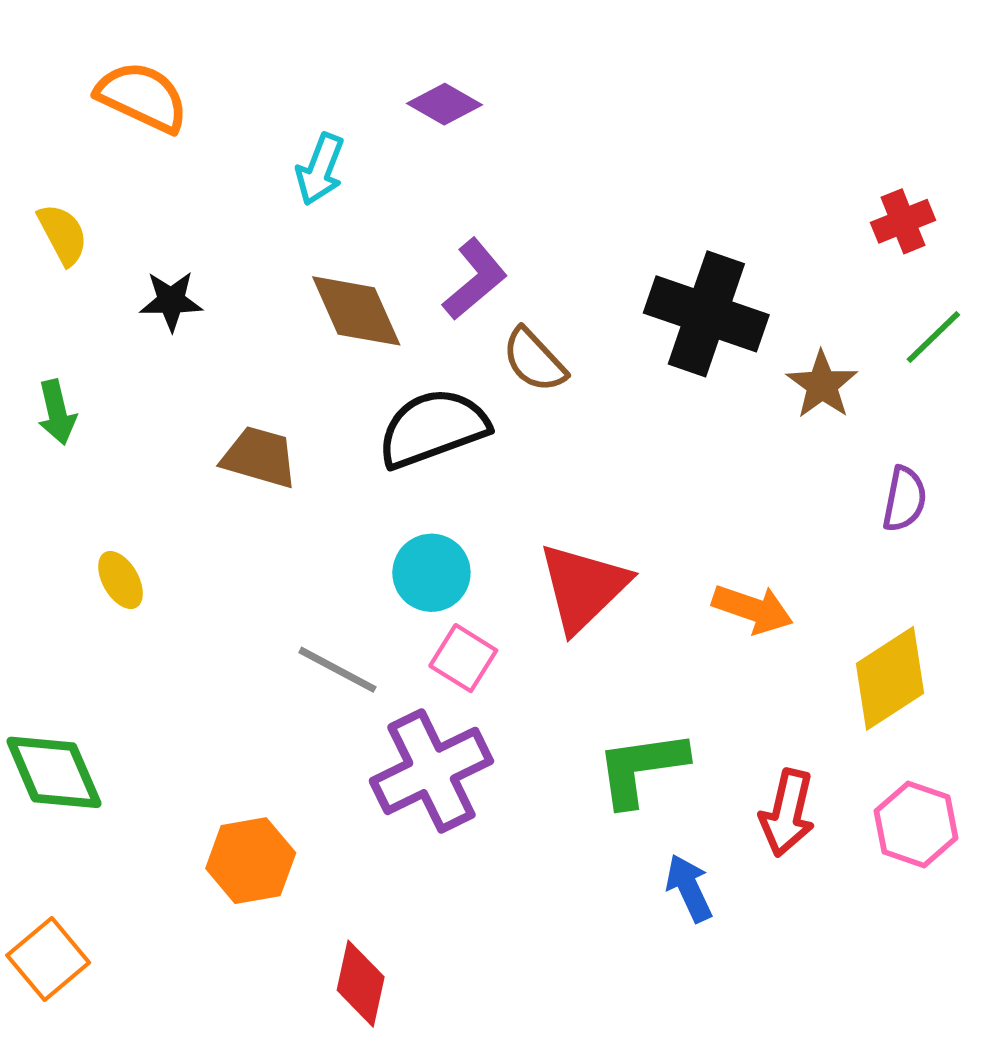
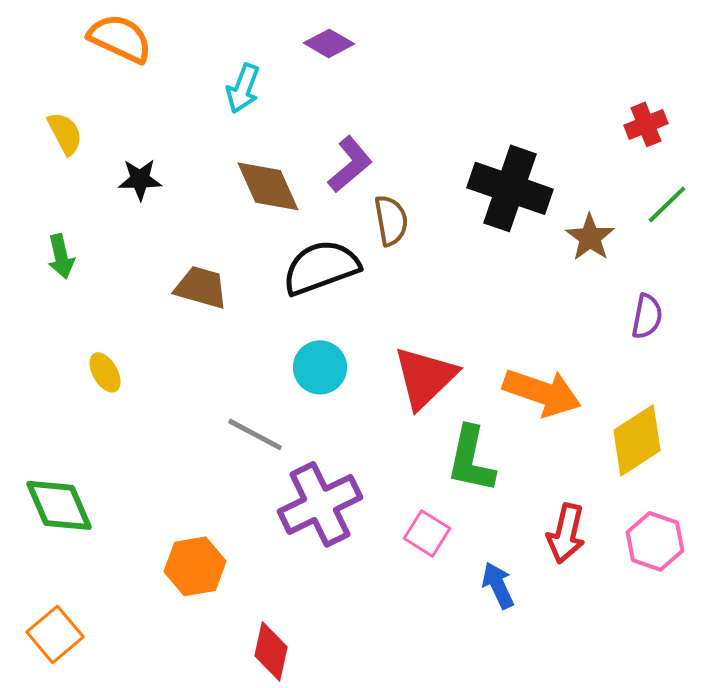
brown semicircle: (534, 360) -> (391, 220), turned -147
orange arrow: (753, 609) -> (542, 392), size x1.4
pink square: (463, 658) -> (427, 533), moved
green L-shape: (641, 768) -> (471, 459), moved, turned -70

